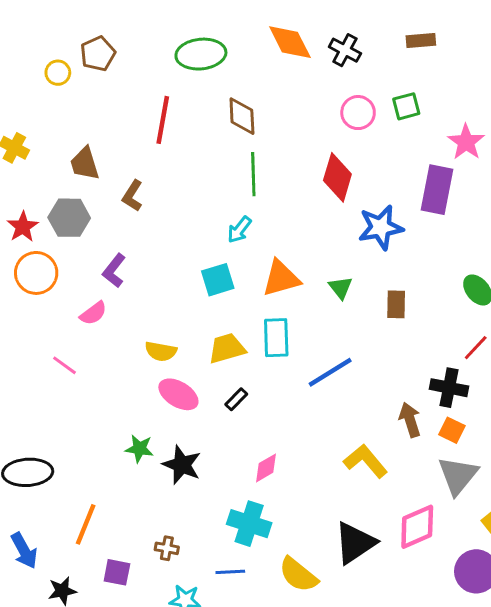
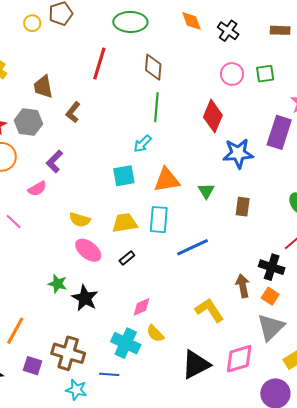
orange diamond: (290, 42) -> (192, 21), size x0.7
brown cross: (167, 548) -> (68, 353), size x2.0
yellow semicircle: (298, 575) -> (155, 334), moved, size x0.7

